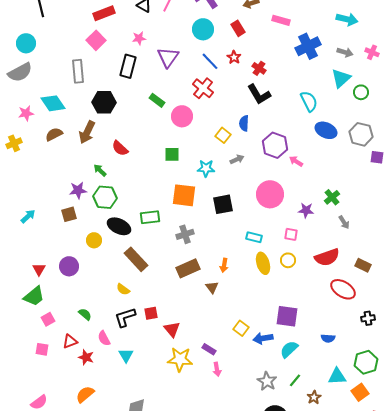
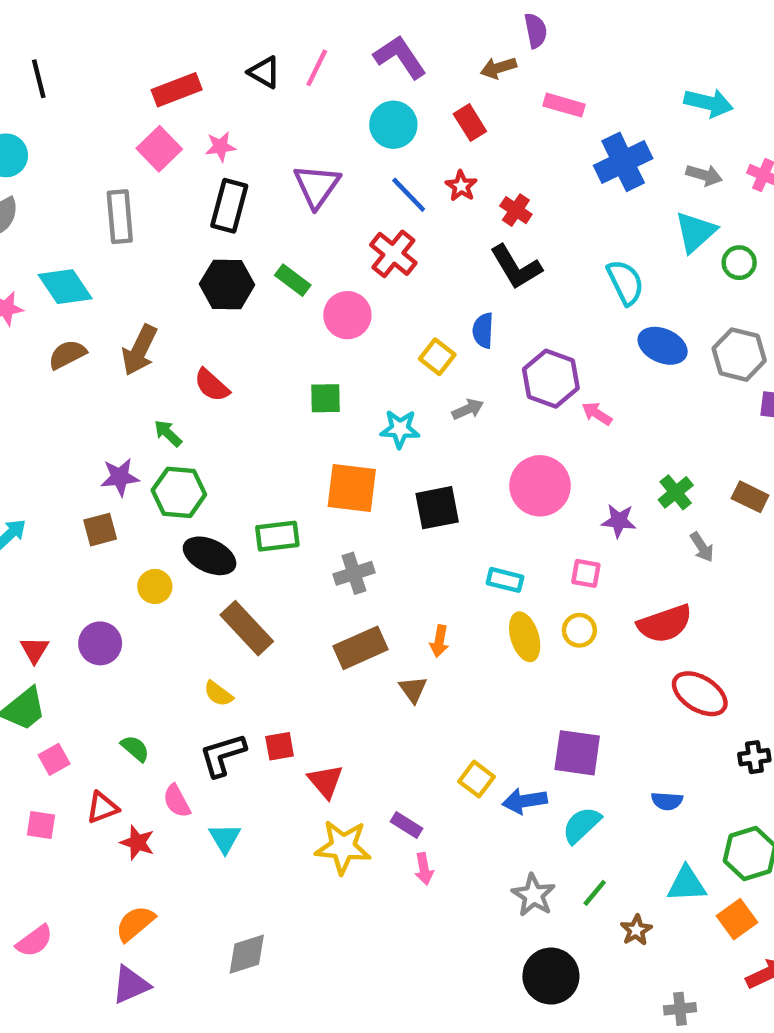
pink star: (139, 38) -> (220, 147), moved
black hexagon: (104, 102) -> (227, 284), moved
brown rectangle: (363, 265) -> (750, 497), moved

